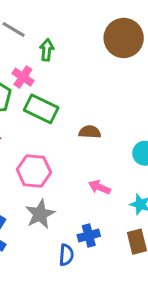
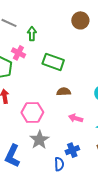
brown circle: (124, 38) -> (80, 20), size x0.7
green rectangle: (41, 109) -> (53, 62), moved
brown semicircle: (90, 132) -> (64, 92), moved

